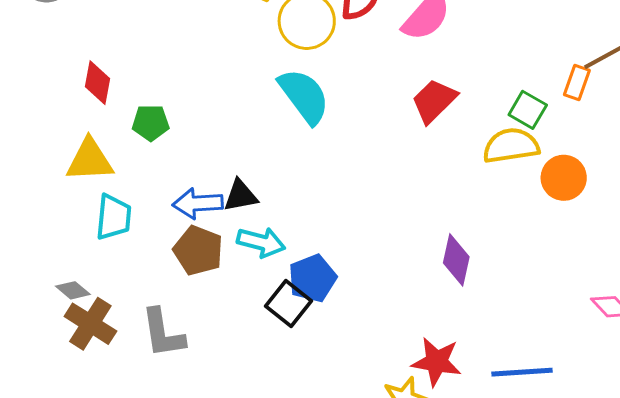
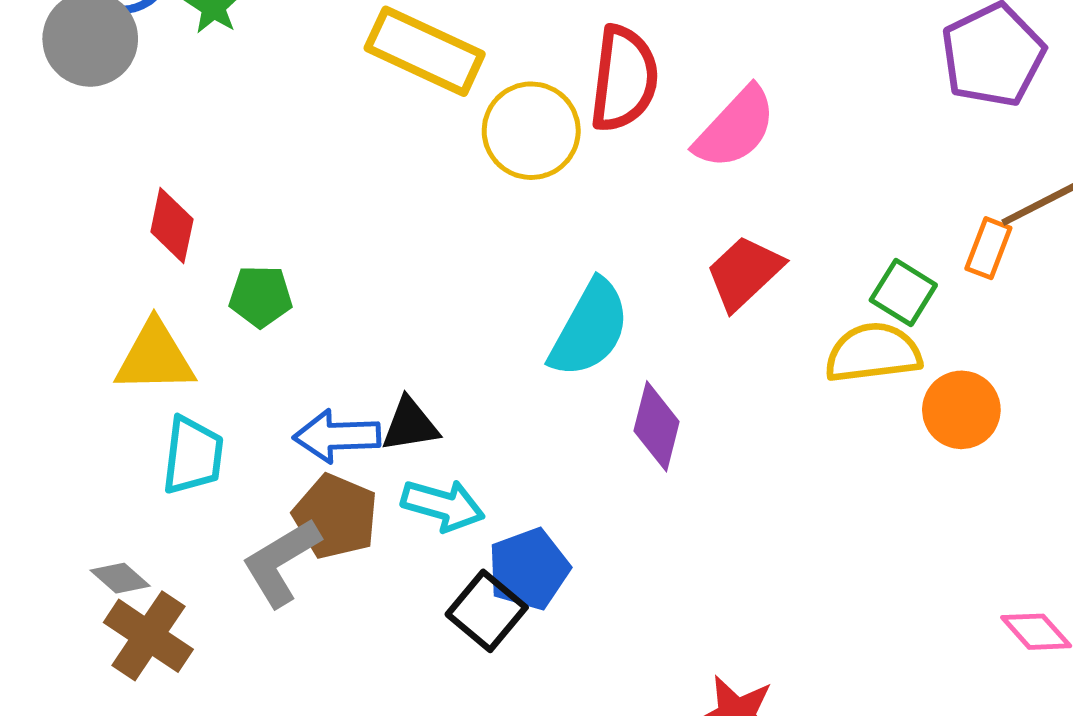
cyan semicircle: (304, 96) -> (590, 329), moved, turned 64
purple diamond: (456, 260) -> (657, 426), moved
gray L-shape: (163, 333) -> (281, 562), moved, turned 66

